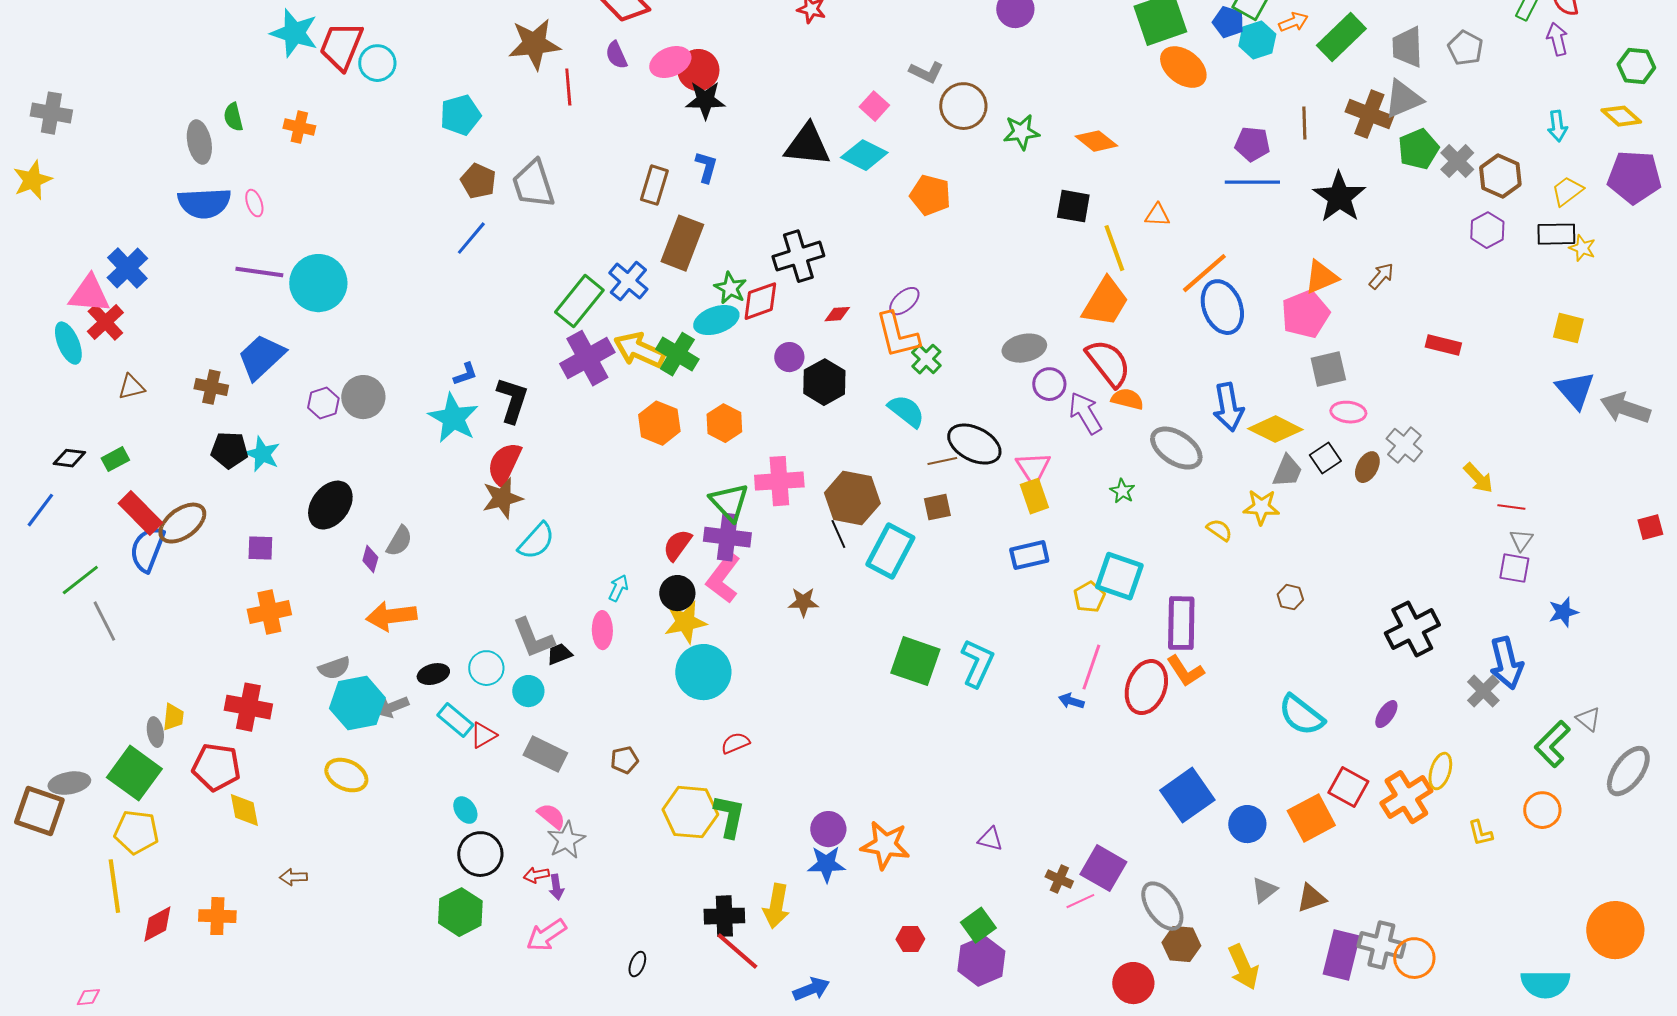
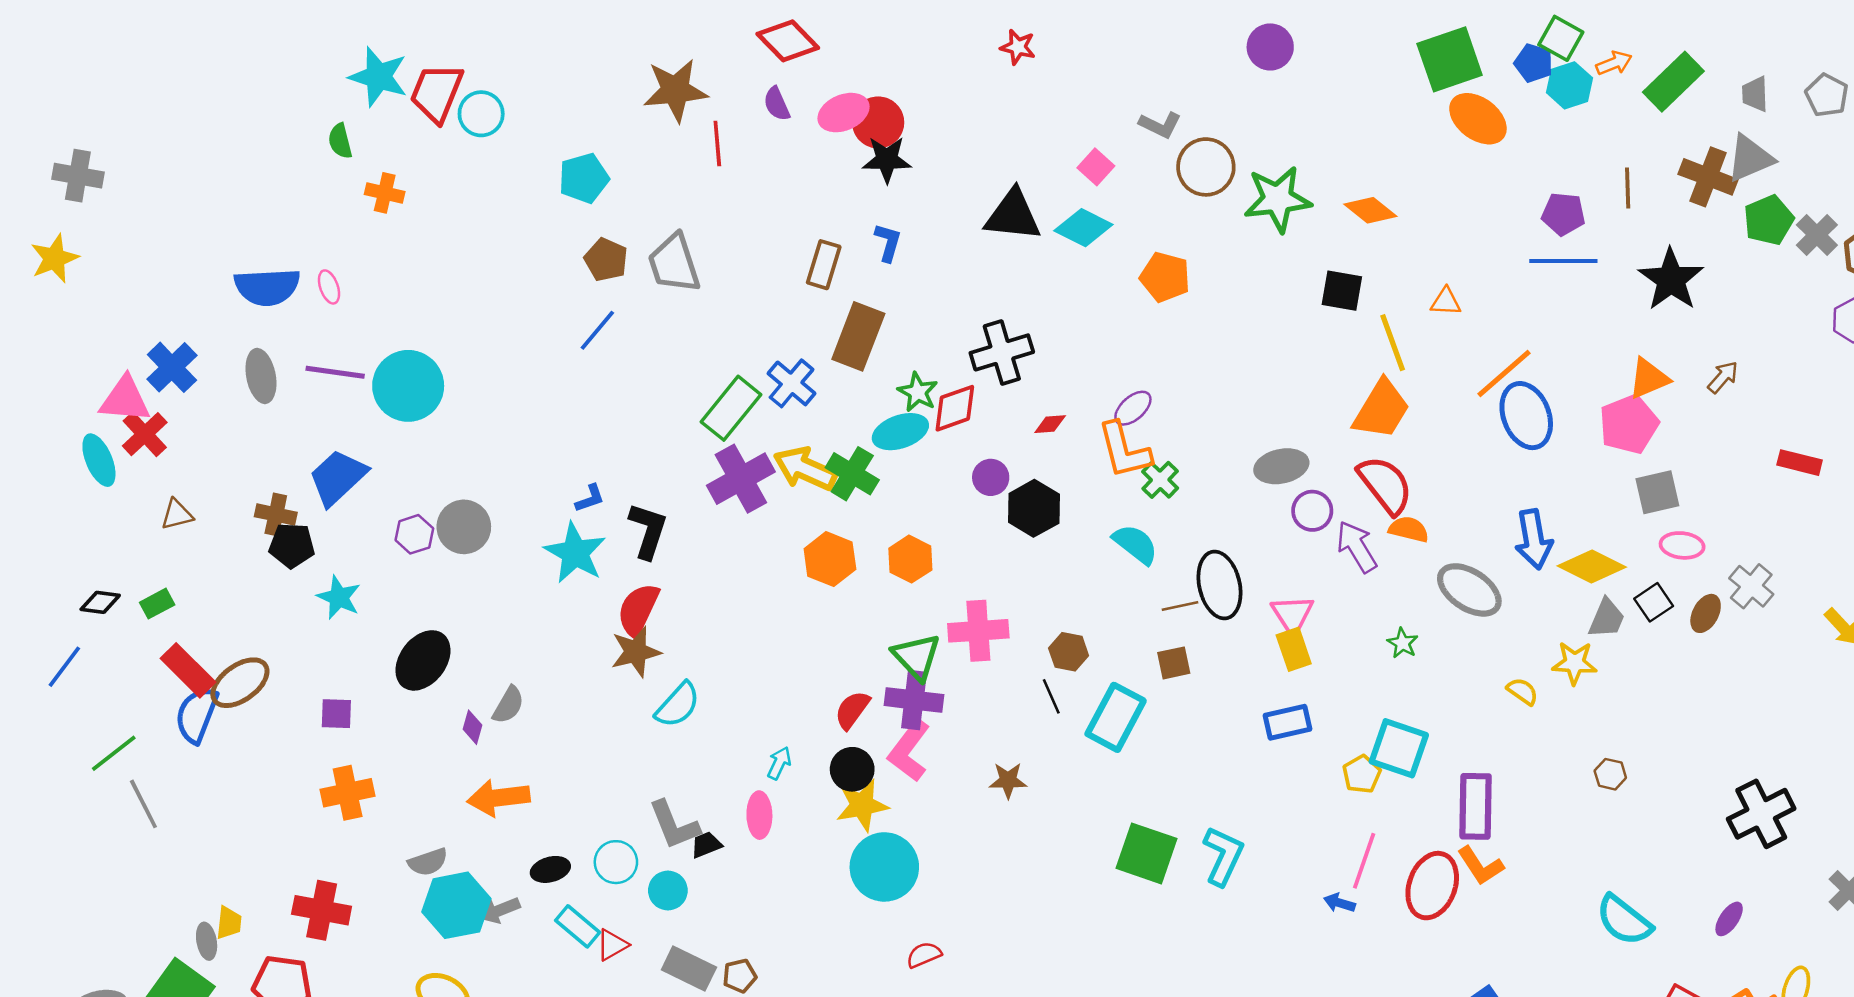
gray trapezoid: (1407, 47) -> (1755, 94), size x0.7
green semicircle: (233, 117) -> (340, 141), moved
green star: (1021, 132) -> (1278, 199), size x1.5
gray ellipse: (199, 142) -> (261, 376), moved
black ellipse: (974, 444) -> (1219, 585), turned 50
black pentagon: (229, 450) -> (292, 545), moved
brown hexagon: (852, 498) -> (1069, 652), size x0.6
brown pentagon: (624, 760) -> (740, 976), moved

